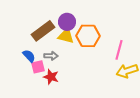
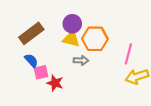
brown rectangle: (43, 31) -> (31, 33), moved
gray arrow: (51, 56) -> (81, 60), moved

